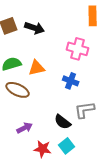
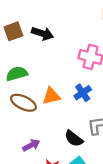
orange triangle: (37, 68) -> (51, 96), moved
blue cross: (71, 81) -> (83, 93), turned 35

